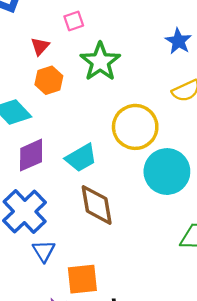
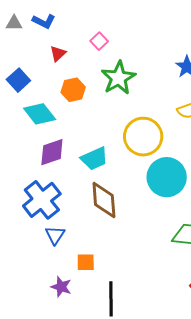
pink square: (74, 21) -> (99, 41), turned -30
red triangle: (40, 46) -> (58, 54), moved
orange square: (82, 279) -> (86, 262), size x0.7

